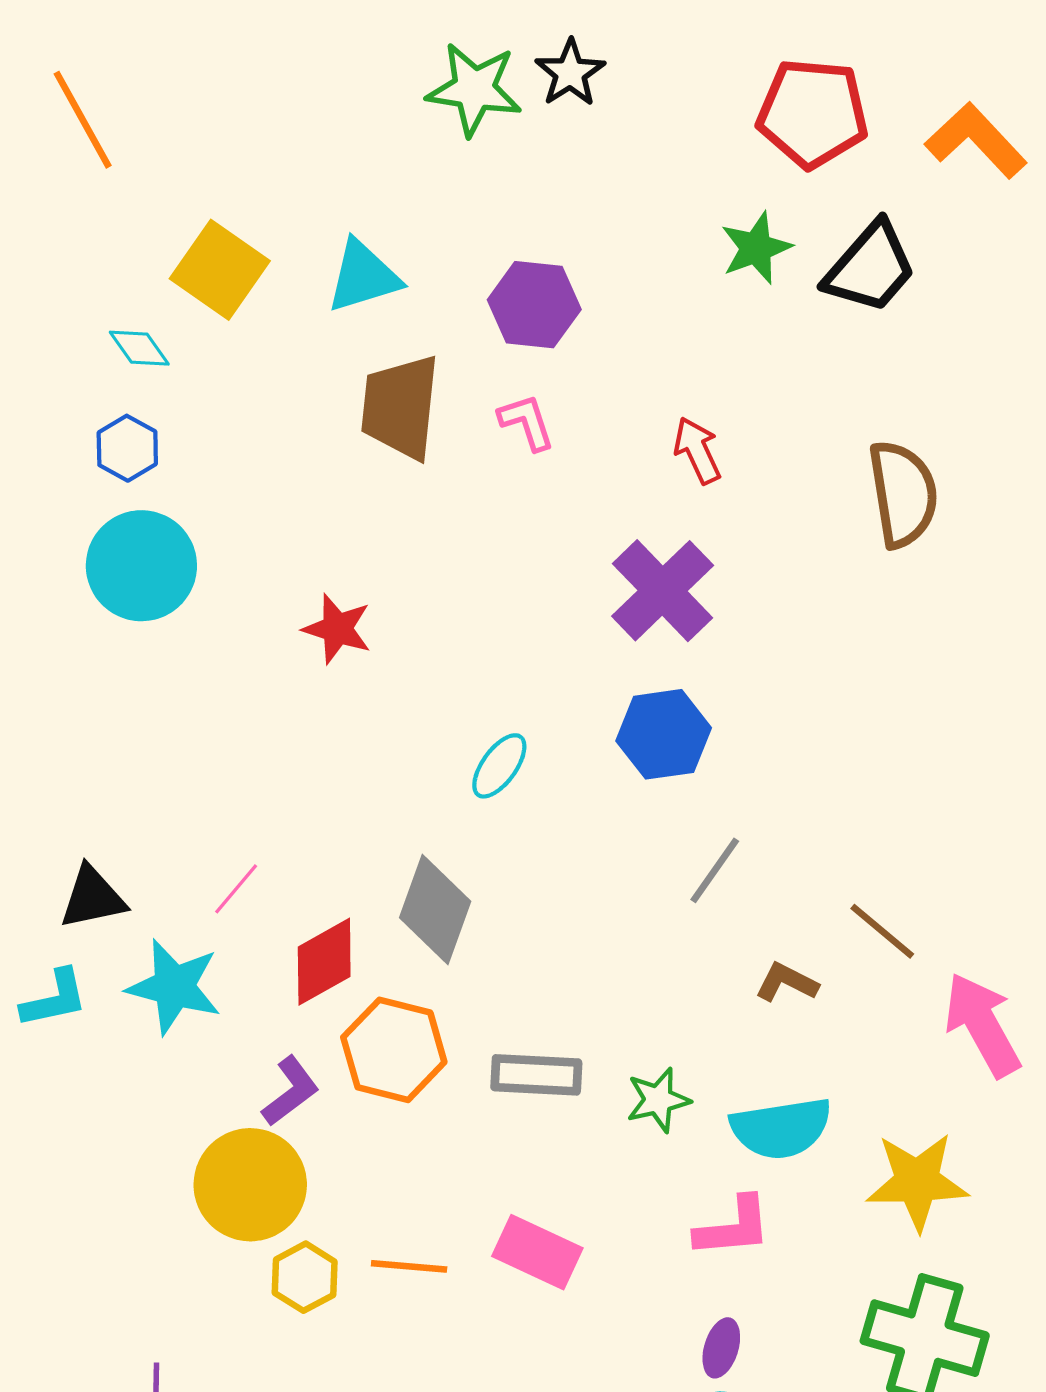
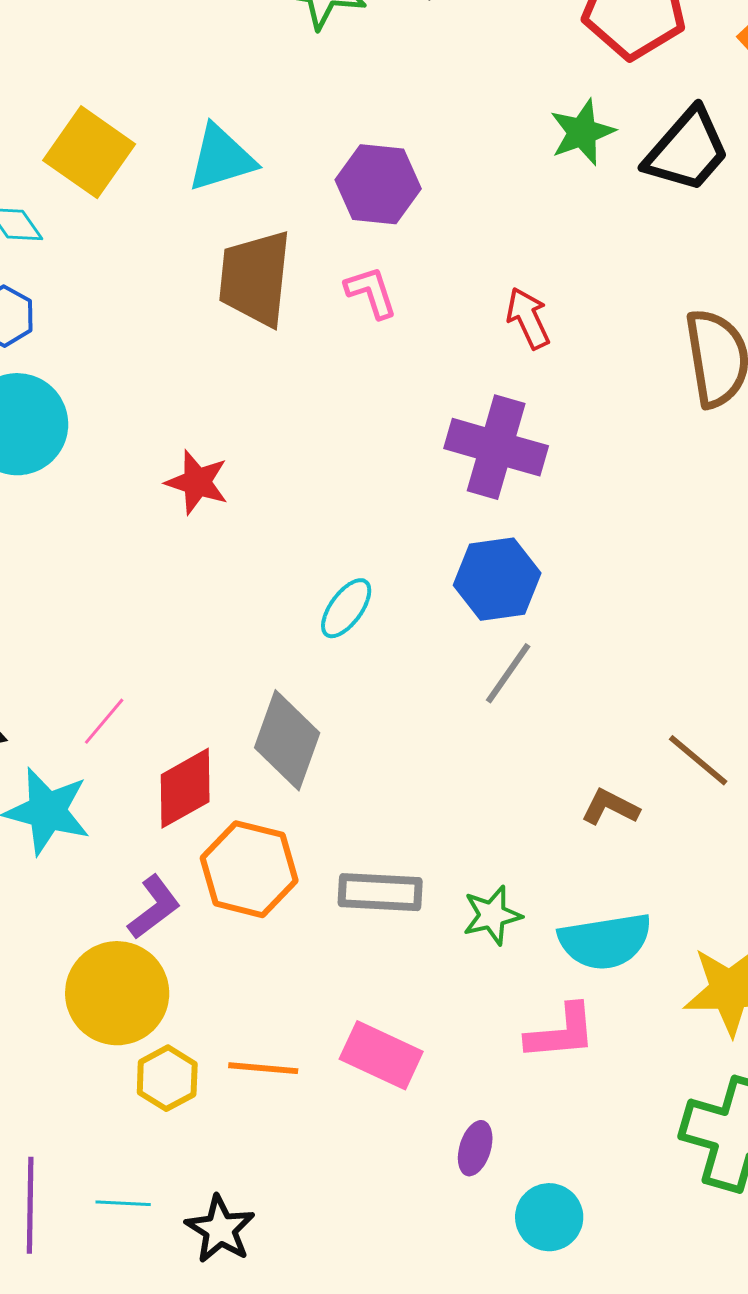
purple cross: (663, 591) -> (496, 447), turned -30
gray line: (715, 870) -> (508, 673), moved
purple ellipse: (721, 1348) -> (475, 1148), moved

